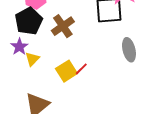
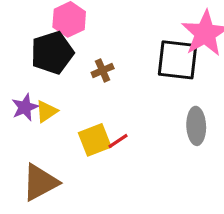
brown cross: (63, 26) -> (103, 70), size x0.6
purple star: (19, 47) -> (25, 107), moved

